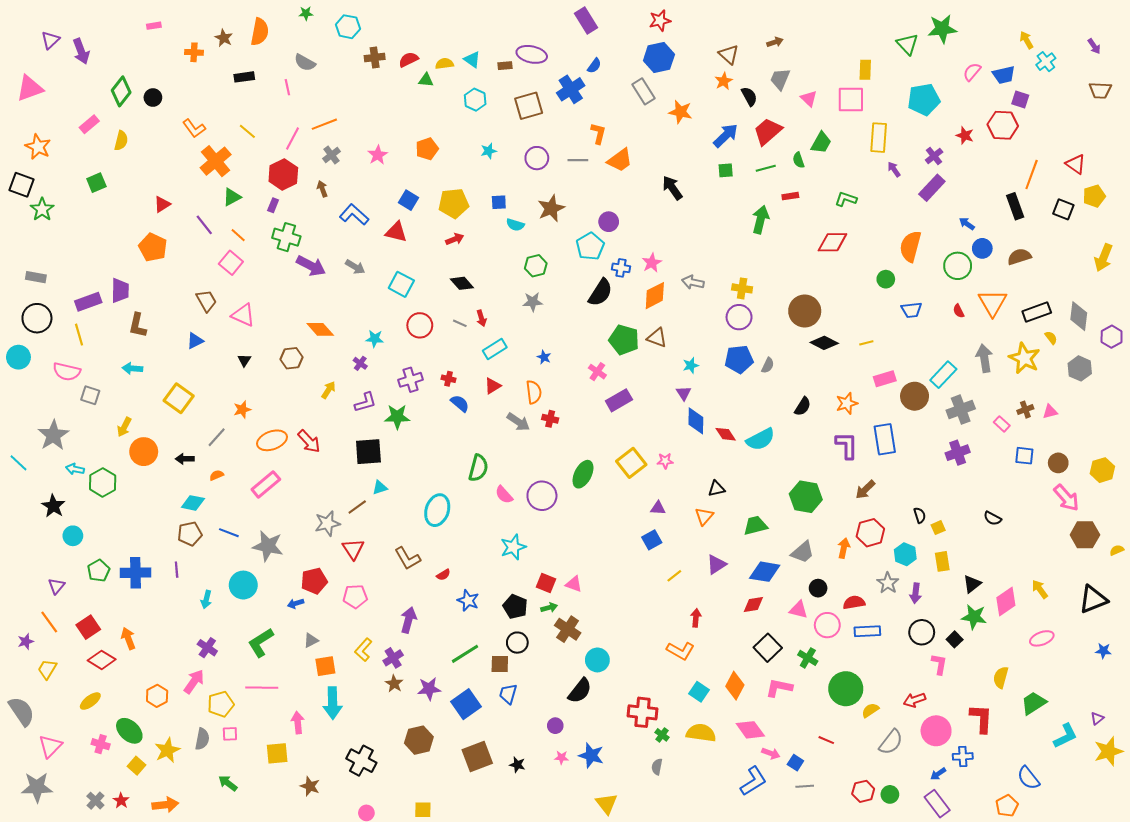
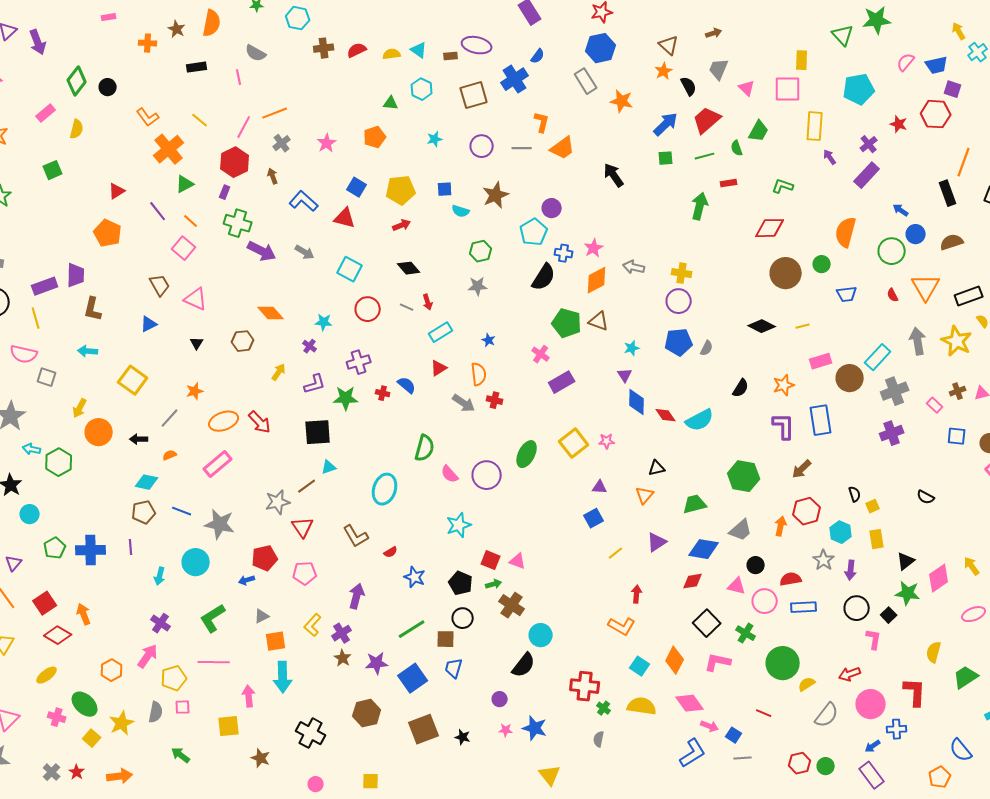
green triangle: (426, 80) -> (391, 103), moved
brown circle: (805, 311) -> (786, 273), moved
red cross: (449, 379) -> (383, 393), moved

